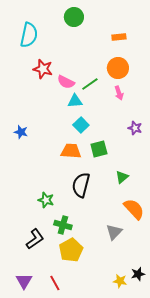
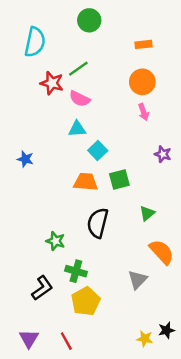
green line: (90, 84) -> (78, 69), moved
cyan triangle: (75, 101) -> (77, 129), moved

